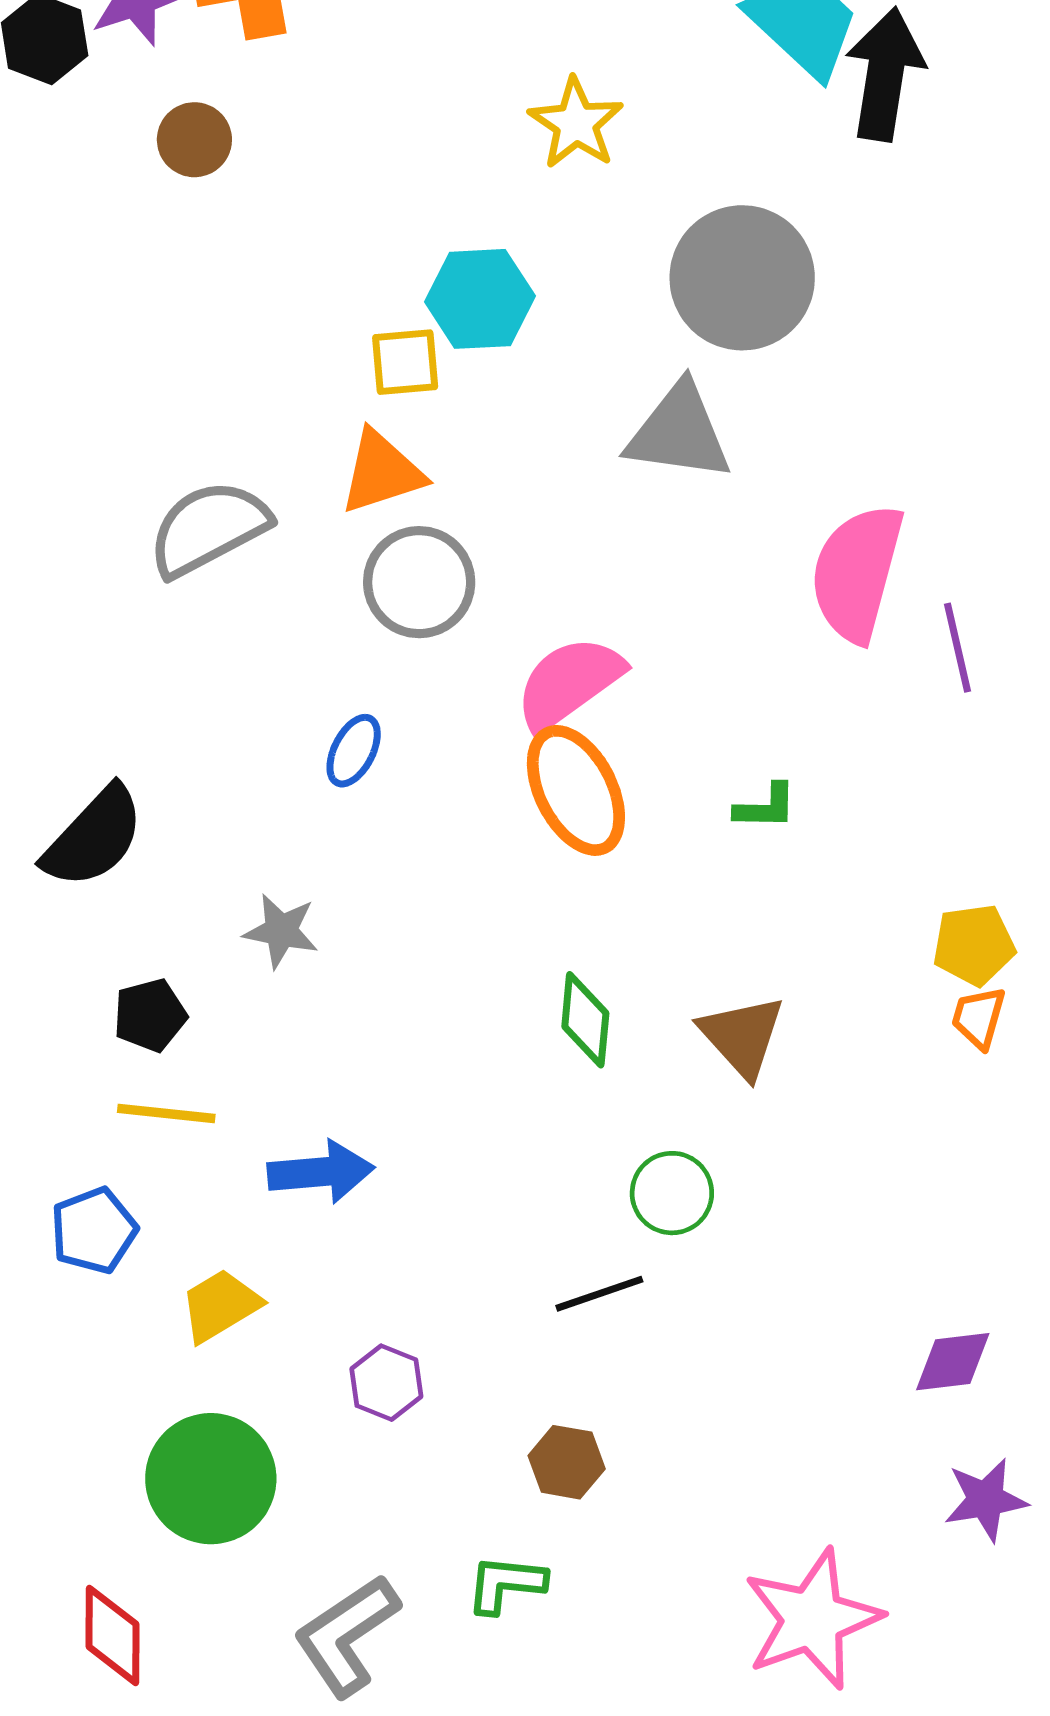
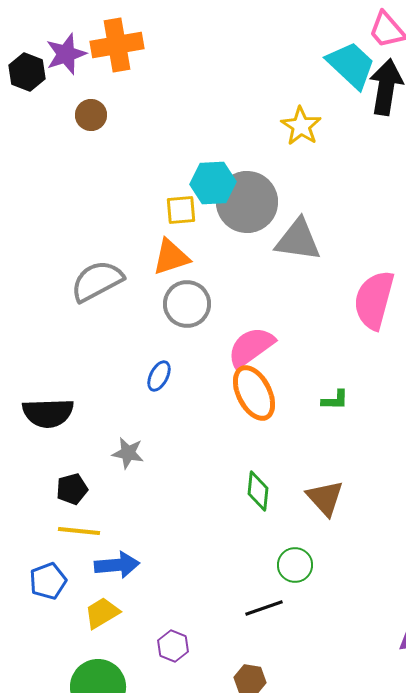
yellow star: (576, 123) -> (301, 126), moved
gray circle: (742, 278) -> (247, 202), moved
black semicircle: (94, 837) -> (48, 413), turned 45
blue arrow: (321, 1172) -> (117, 565), moved

